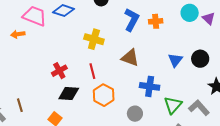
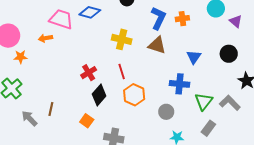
purple triangle: (209, 19) -> (236, 21), moved
brown triangle: (130, 58) -> (157, 45), moved
blue triangle: (175, 60) -> (194, 57), moved
black diamond: (69, 94) -> (99, 95), turned -50
brown line: (20, 105) -> (51, 109), turned 32

